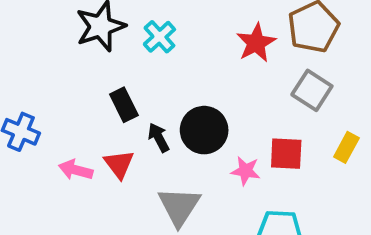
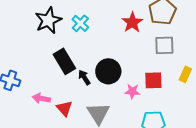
gray square: (312, 90) -> (164, 45), turned -30
black rectangle: (124, 105) -> (64, 61), size x1.4
red triangle: (119, 164) -> (64, 108), moved

